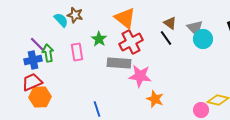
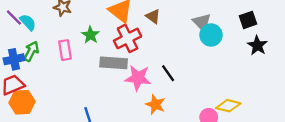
cyan semicircle: (61, 20) -> (28, 22), moved
brown triangle: (170, 23) -> (153, 16), moved
black line: (166, 38) -> (168, 73), moved
purple line: (37, 44) -> (14, 18), moved
green arrow: (48, 53) -> (31, 51), turned 36

